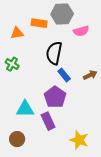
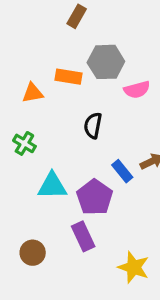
black semicircle: (54, 53) -> (93, 126), size x0.7
blue rectangle: (64, 75) -> (122, 171), moved
cyan triangle: (25, 109) -> (52, 186), moved
brown circle: (17, 139) -> (33, 253), moved

